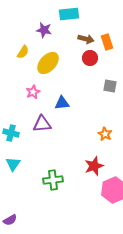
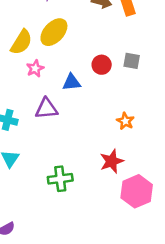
yellow semicircle: (23, 52) -> (21, 42), moved, size x1.5
red circle: (90, 58) -> (102, 65), moved

